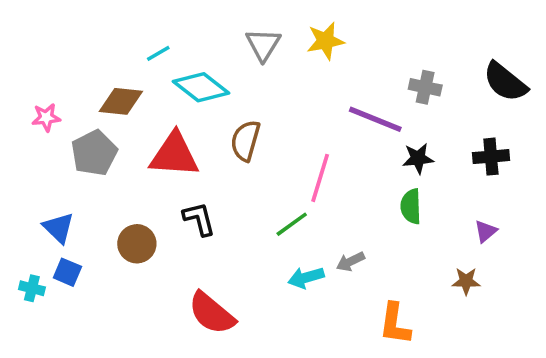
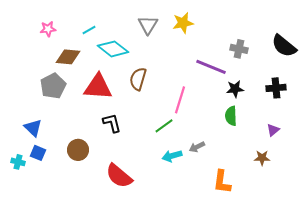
pink star: (46, 117) -> (48, 29), moved
brown circle: (137, 244) -> (78, 150), moved

